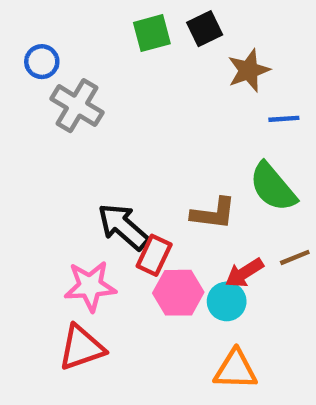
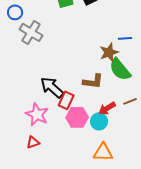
brown star: (249, 70) -> (109, 52), moved
pink star: (90, 286) -> (37, 114), turned 30
red triangle: (81, 348) -> (33, 142), size x0.6

